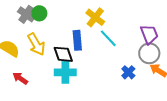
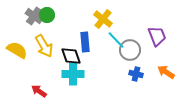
gray circle: (149, 53) -> (130, 50), moved
blue cross: (128, 72) -> (136, 74), turned -32
red arrow: (20, 78) -> (39, 91), moved

